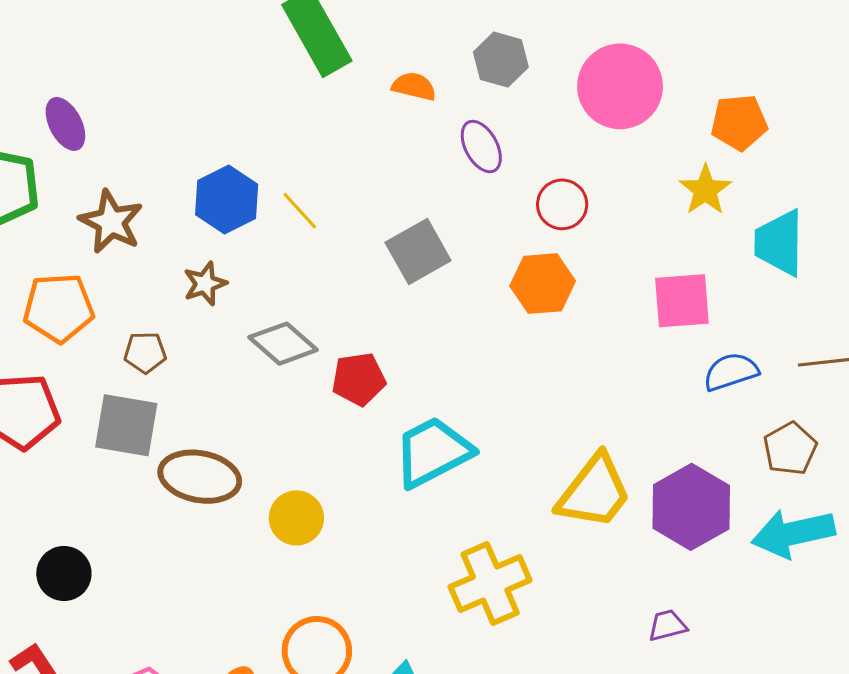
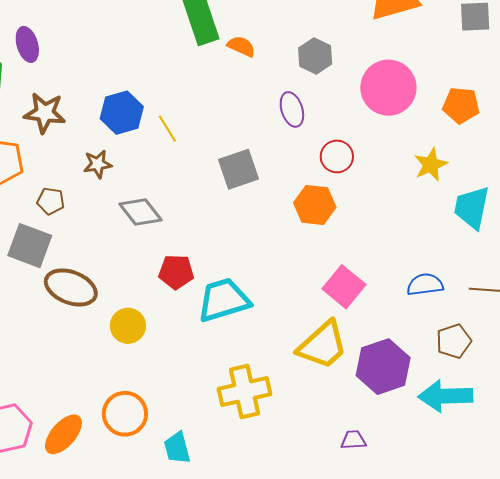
orange semicircle: (414, 86) -> (241, 46), moved
orange pentagon: (739, 122) -> (461, 105), moved
brown star: (111, 222) -> (45, 113), turned -30
pink square: (682, 301) -> (344, 287), moved, turned 33
red pentagon: (359, 379) -> (176, 272), moved

